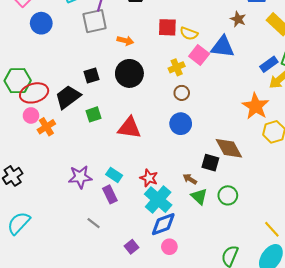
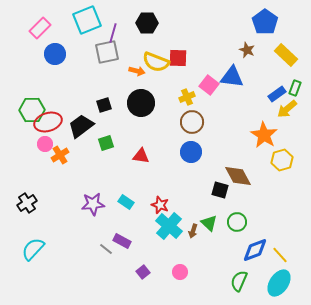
yellow semicircle: (189, 33) -> (156, 62), moved, size x1.5
brown circle: (182, 93) -> (192, 122), size x1.5
red triangle: (129, 128) -> (141, 156), size x0.7
brown arrow: (190, 179) -> (193, 231), moved, turned -104
purple rectangle: (110, 194) -> (122, 241), moved, turned -36
blue diamond: (163, 224) -> (255, 250), moved

